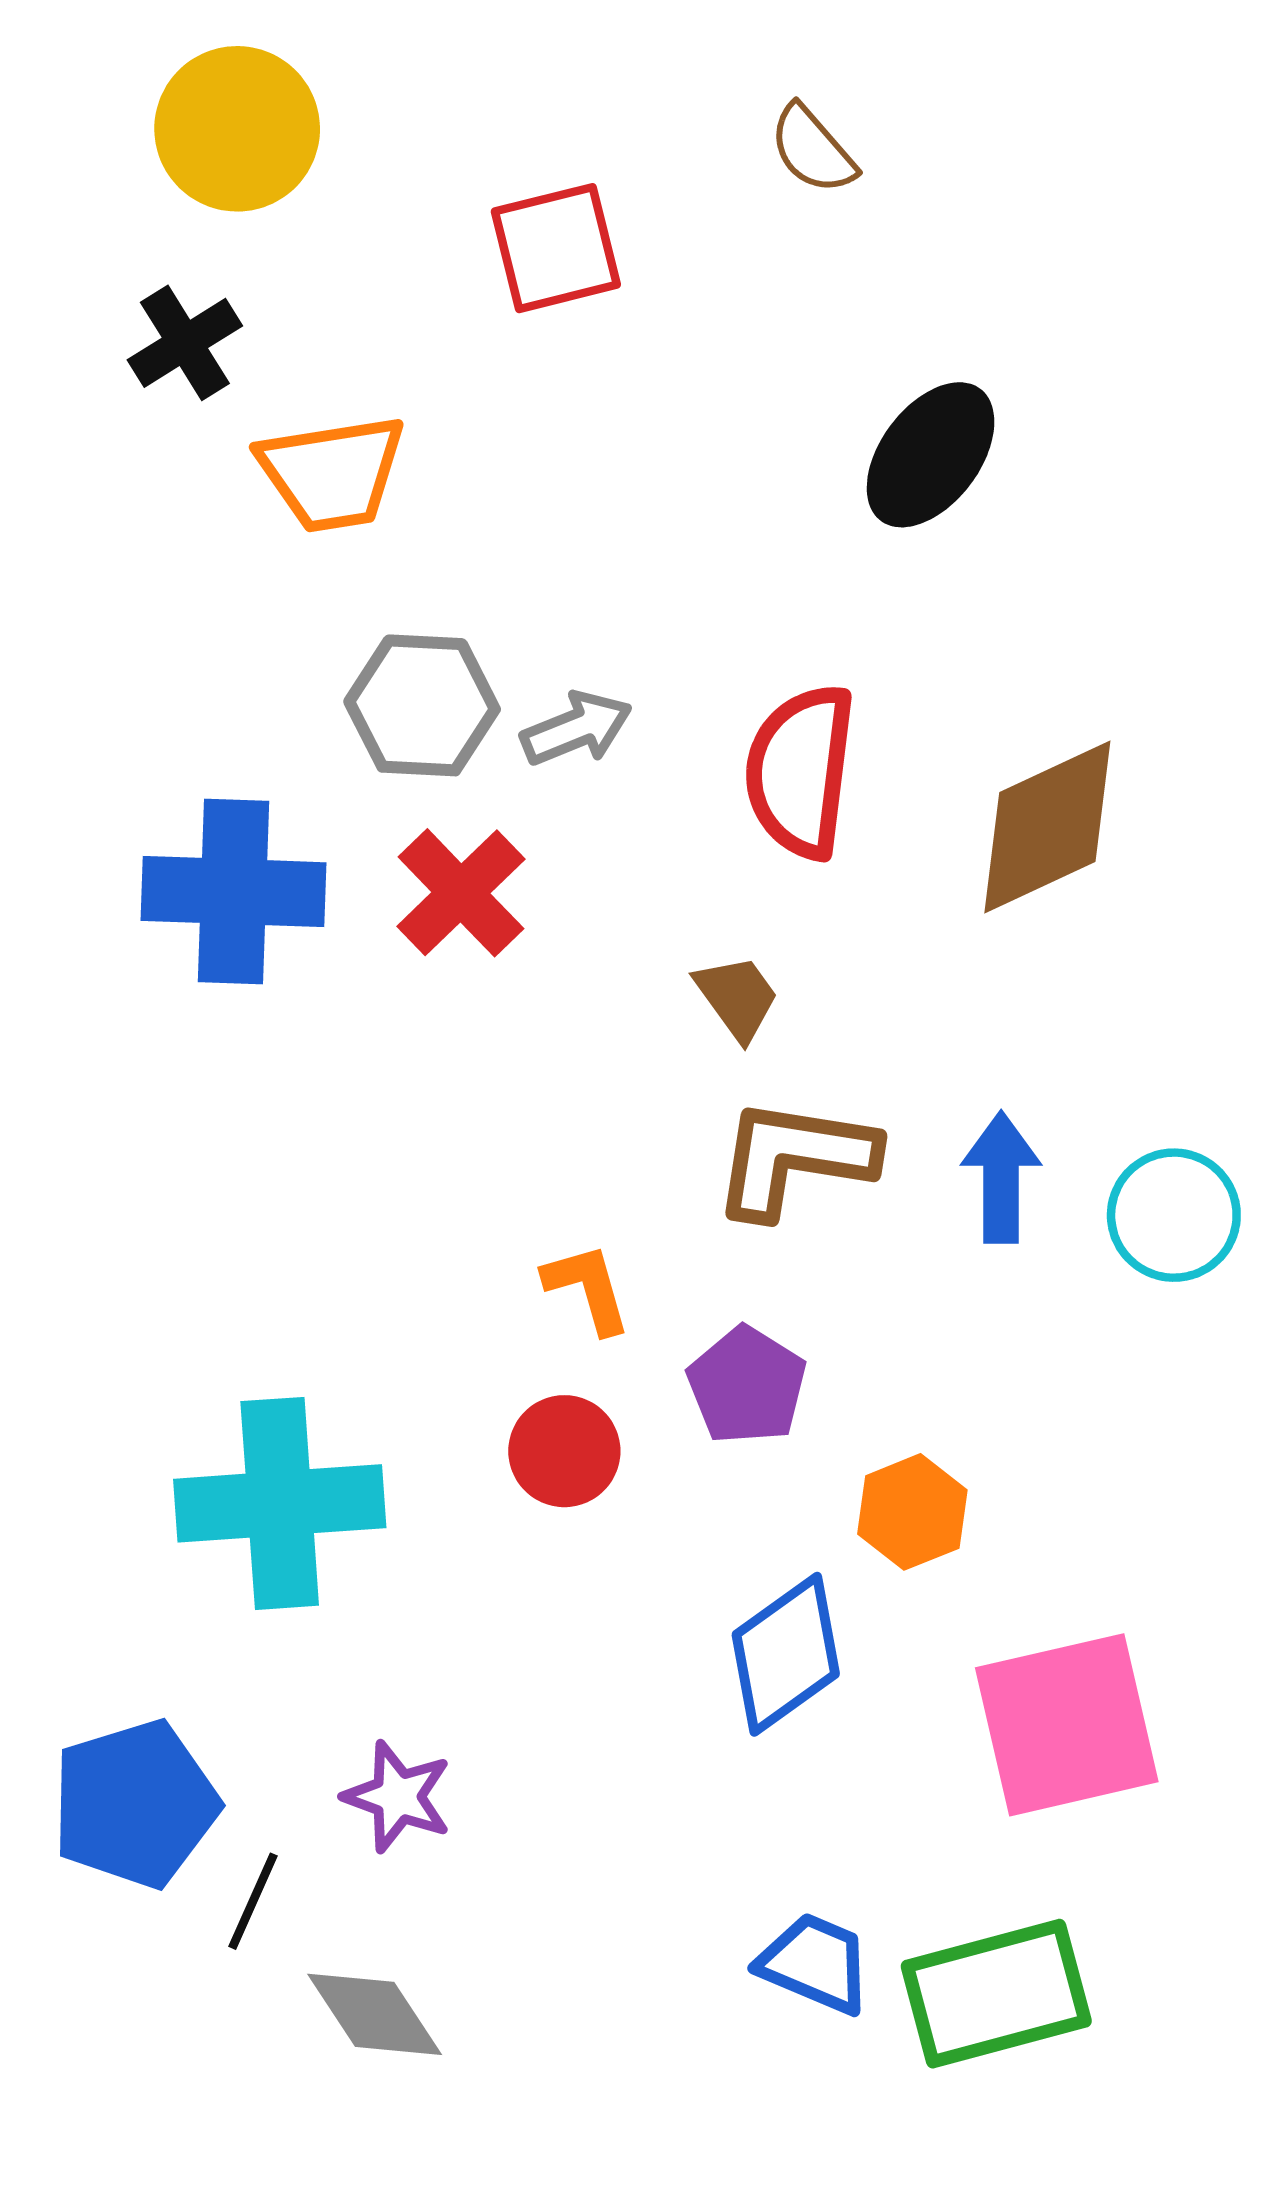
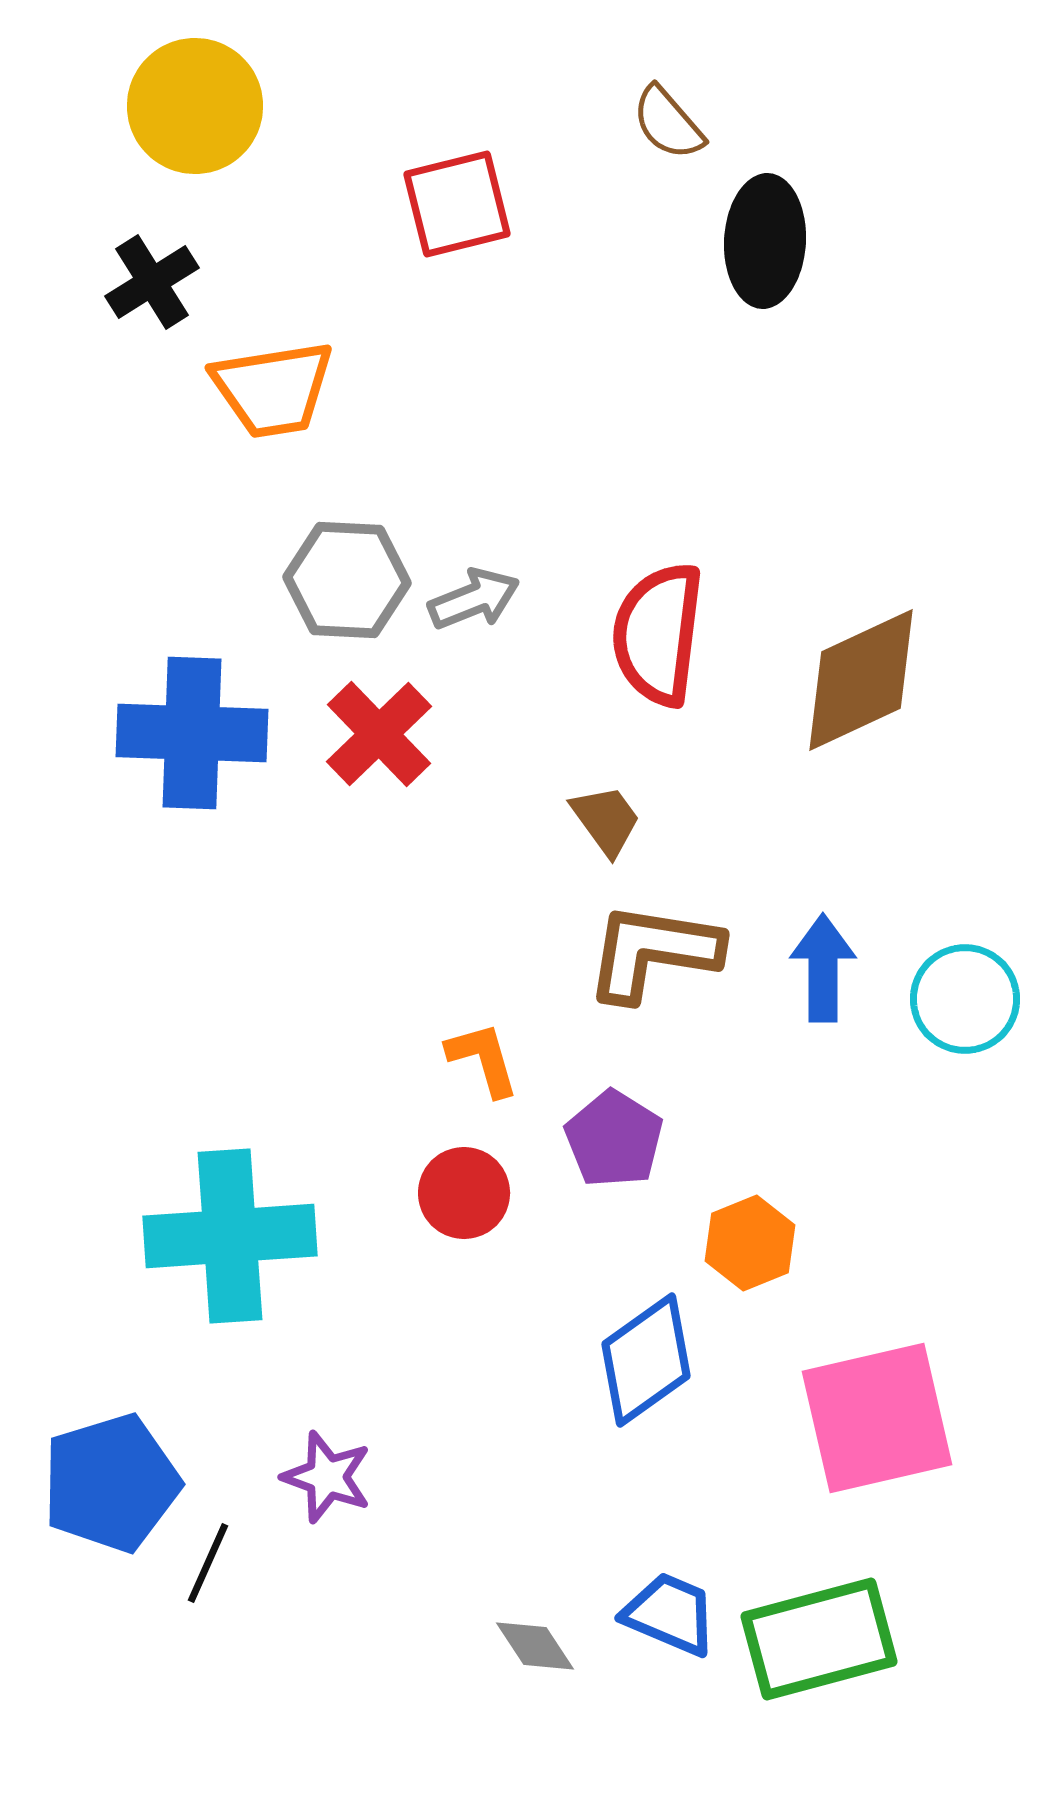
black ellipse: (931, 455) -> (765, 241), moved, turned -34
gray diamond: (375, 2014) -> (535, 1646), moved, size x0.7

